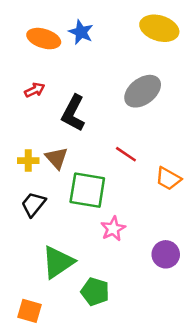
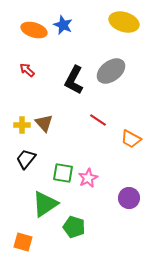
red arrow: (35, 90) -> (27, 70), turned -112
black L-shape: (73, 113) -> (74, 80), moved
green square: (87, 190) -> (63, 173), moved, size x0.7

